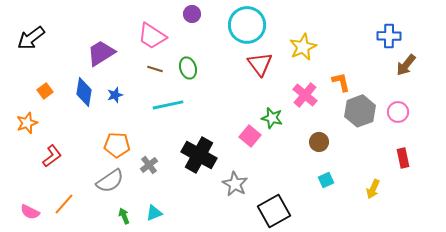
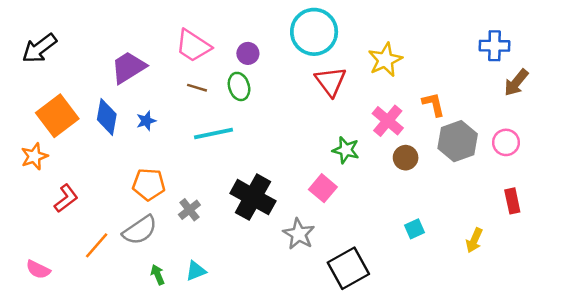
purple circle: (192, 14) -> (248, 53), moved
orange square: (45, 91) -> (57, 116), size x2.0
pink square: (250, 136) -> (323, 188), moved
brown circle: (319, 142) -> (406, 158), moved
orange line: (64, 204) -> (97, 245), moved

